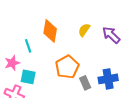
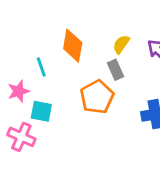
gray rectangle: (85, 83) -> (115, 70), moved

